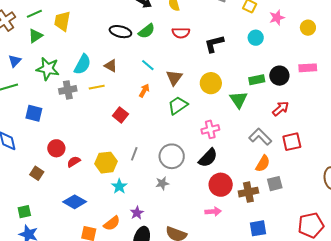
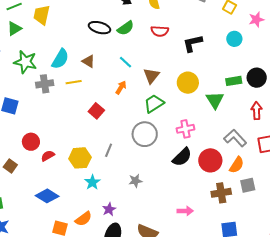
red arrow: (281, 109) -> (257, 111), turned -54
gray circle: (172, 156) -> (145, 134), moved
red circle: (221, 185) -> (210, 160), moved

